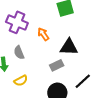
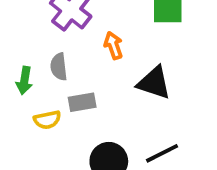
gray rectangle: (57, 65) -> (82, 102), moved

